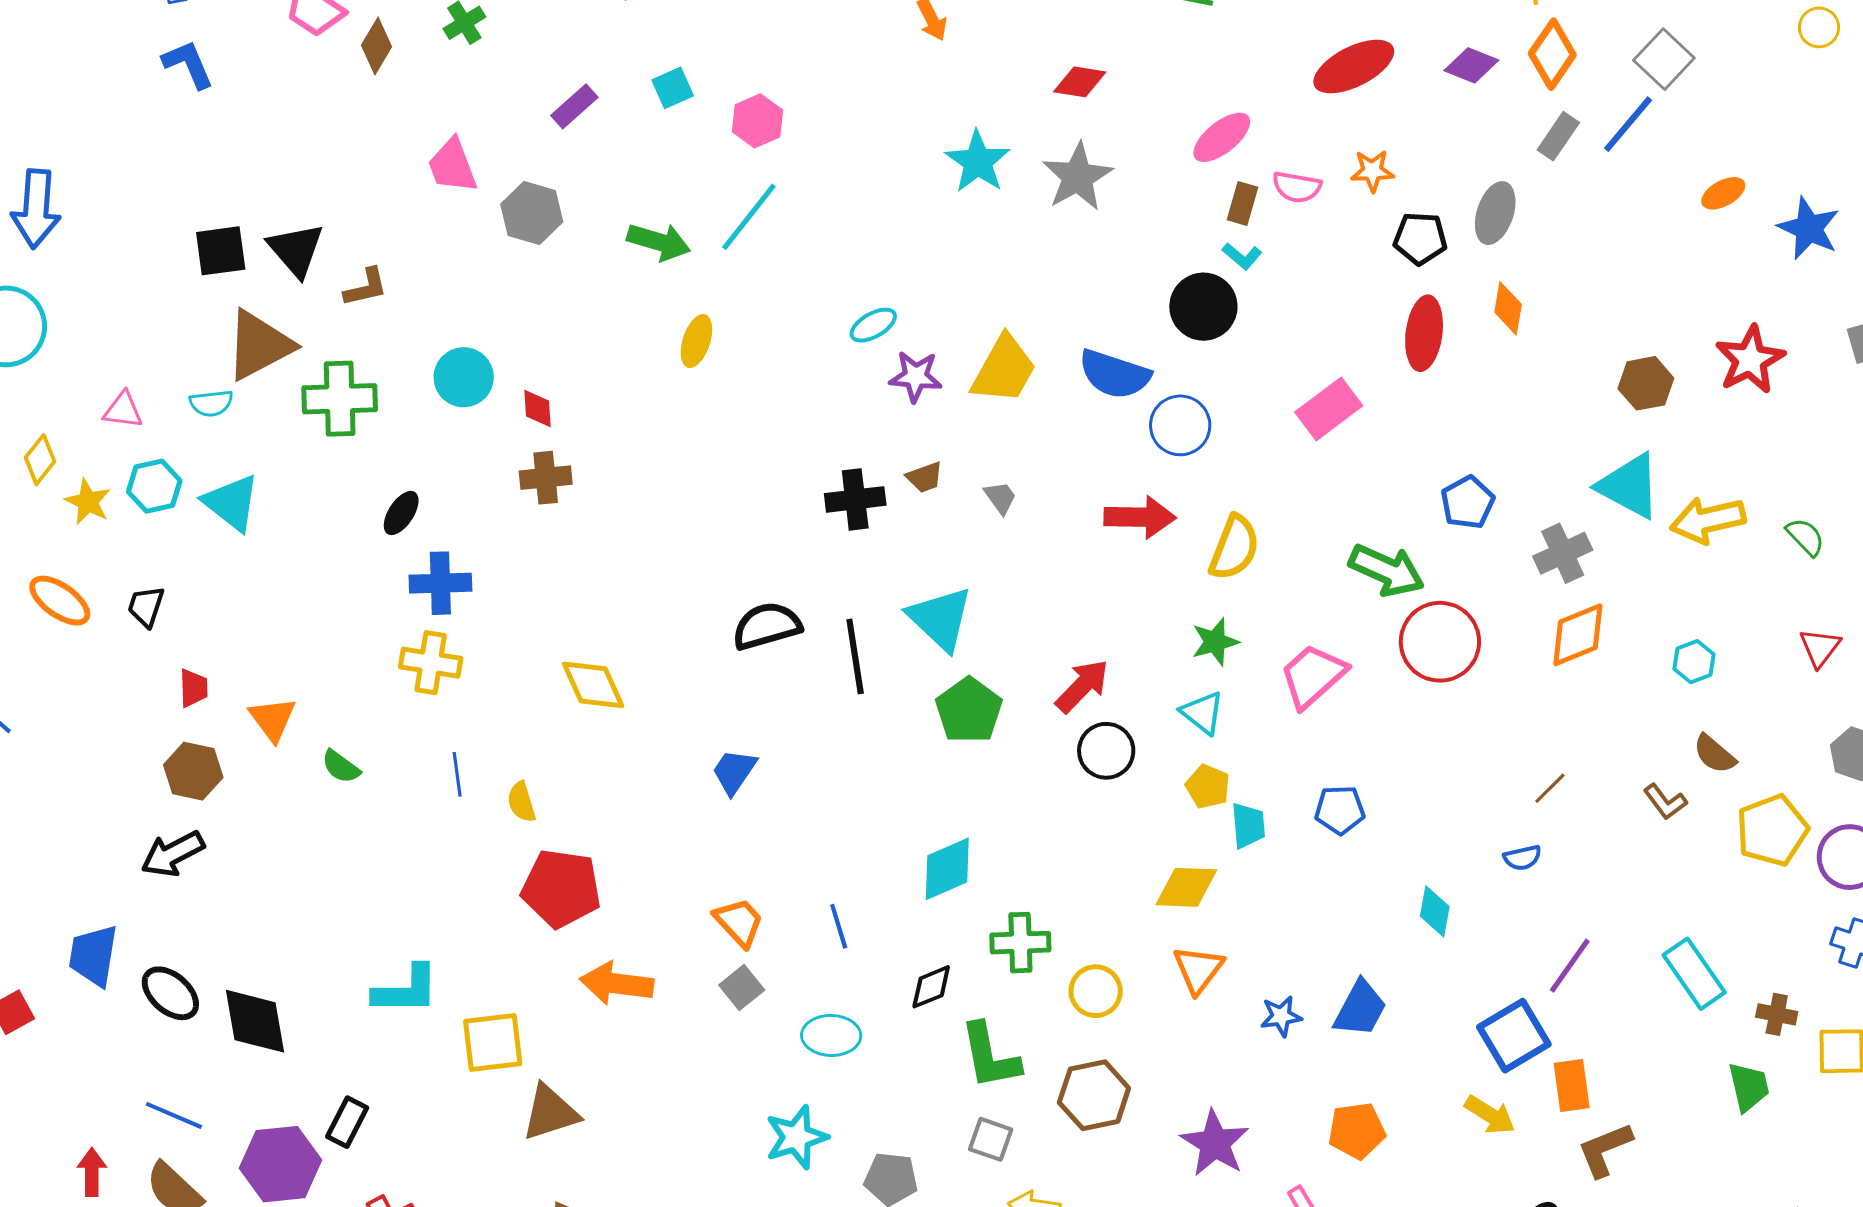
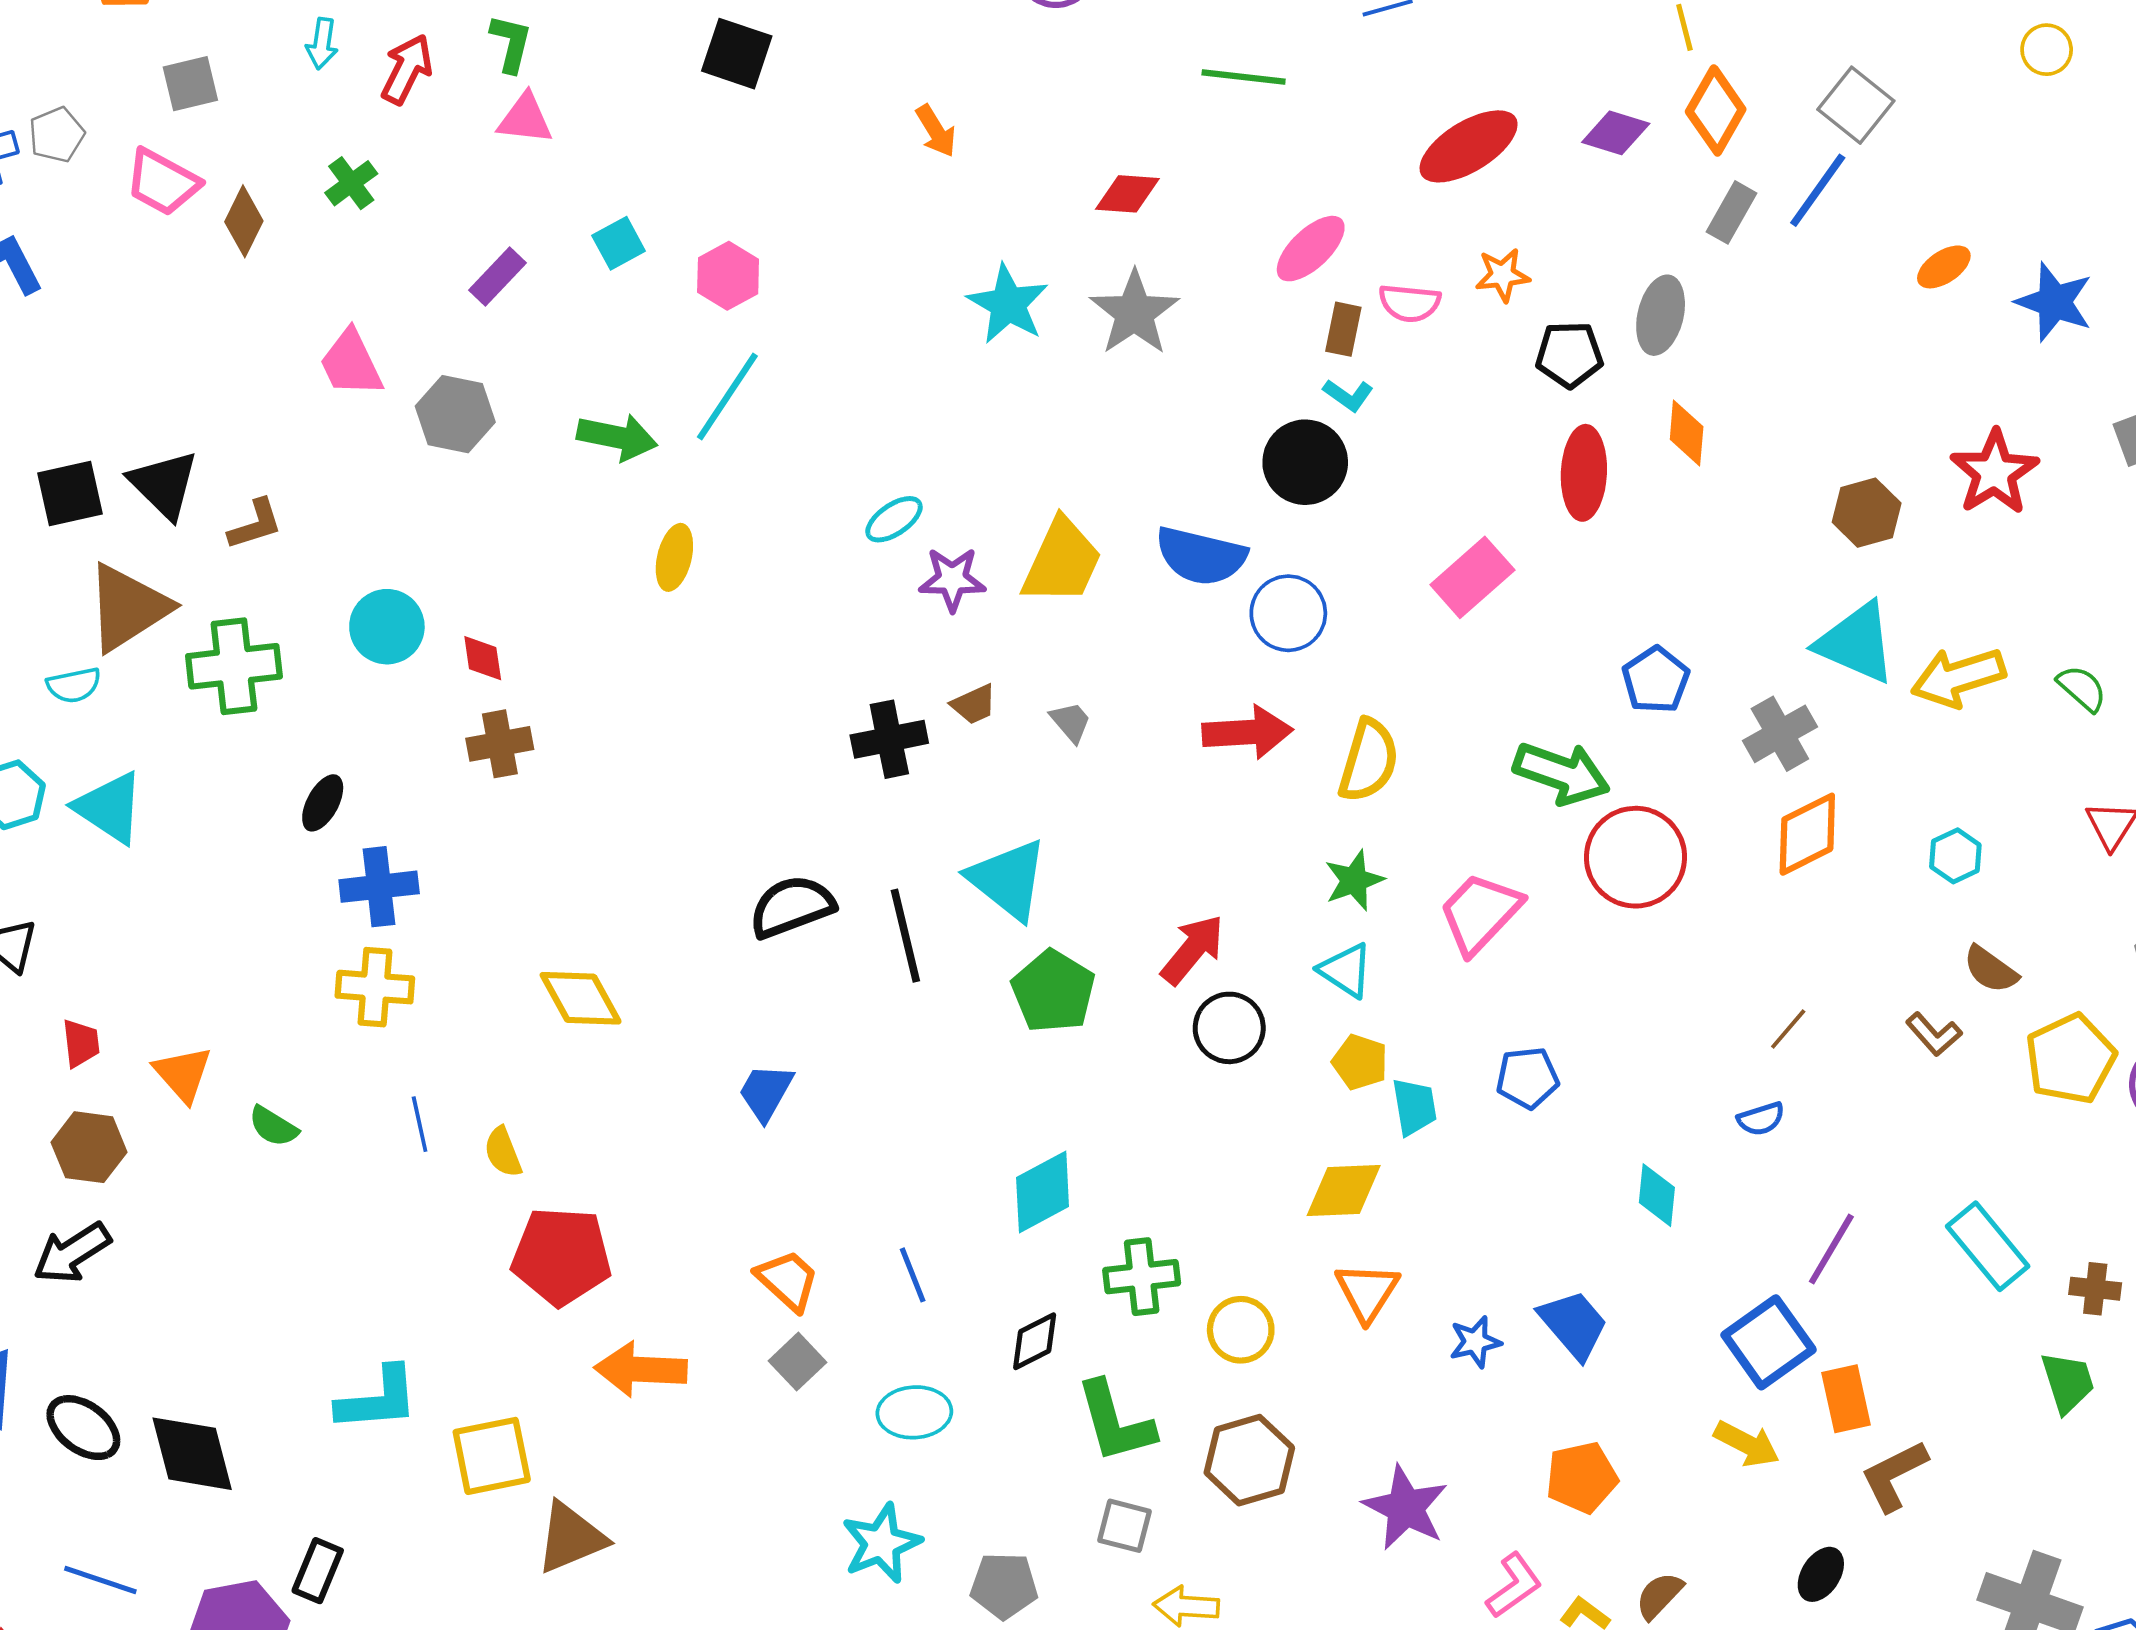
blue trapezoid: (1360, 1009) -> (1574, 1324), turned -64

